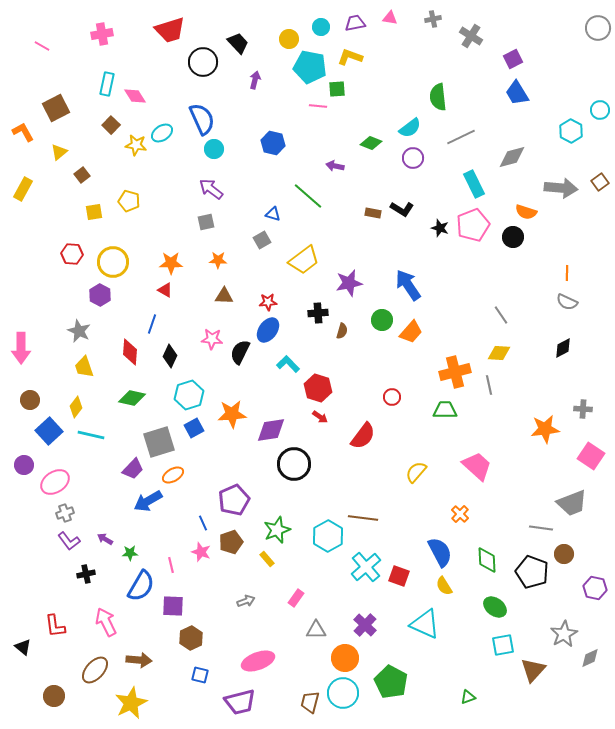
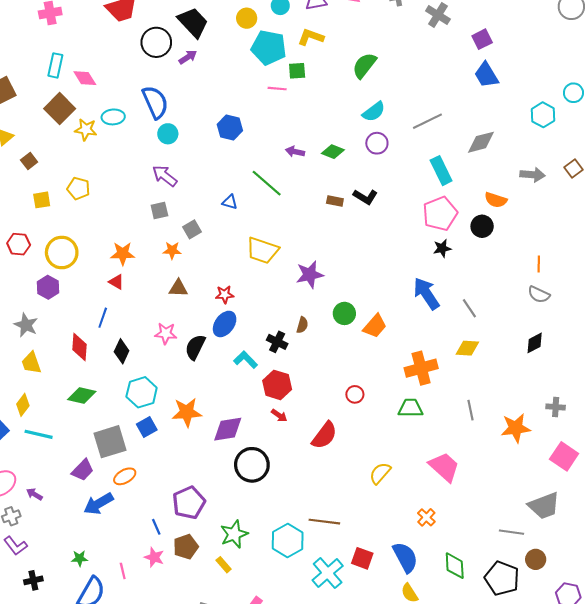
black trapezoid: (238, 43) -> (193, 22), size x1.4
purple arrow: (255, 80) -> (188, 57), moved, turned 42
green semicircle: (438, 97) -> (364, 65), moved, turned 44
brown square: (111, 125) -> (60, 109), size x1.6
cyan ellipse: (162, 133) -> (113, 117), turned 30
green diamond: (371, 143) -> (333, 152), moved
gray arrow: (561, 188) -> (532, 175), size x0.7
black star: (440, 228) -> (442, 248), moved, turned -30
gray square: (262, 240) -> (192, 229), moved
yellow trapezoid: (304, 260) -> (262, 250), turned 56
blue arrow: (408, 285) -> (426, 293), moved
black cross: (318, 313) -> (277, 342), moved, turned 30
gray line: (489, 385) -> (470, 410), moved
purple arrow: (105, 539) -> (34, 494), moved
red square: (399, 576) -> (362, 558), moved

